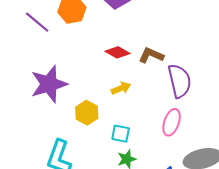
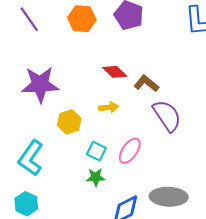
purple line: (37, 22) -> (29, 19), moved
purple semicircle: (179, 81) -> (167, 116), turned -36
pink ellipse: (172, 122) -> (130, 151), moved

